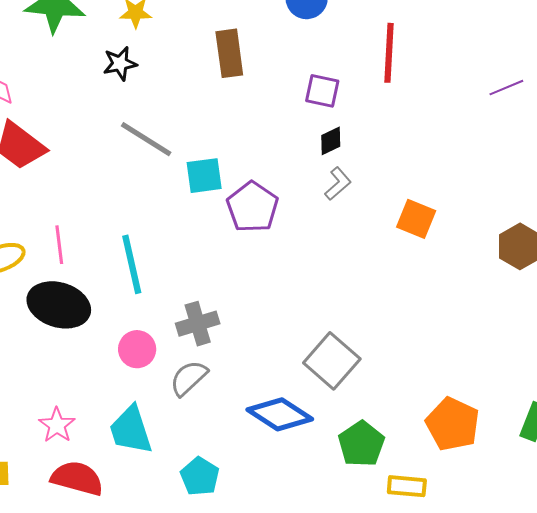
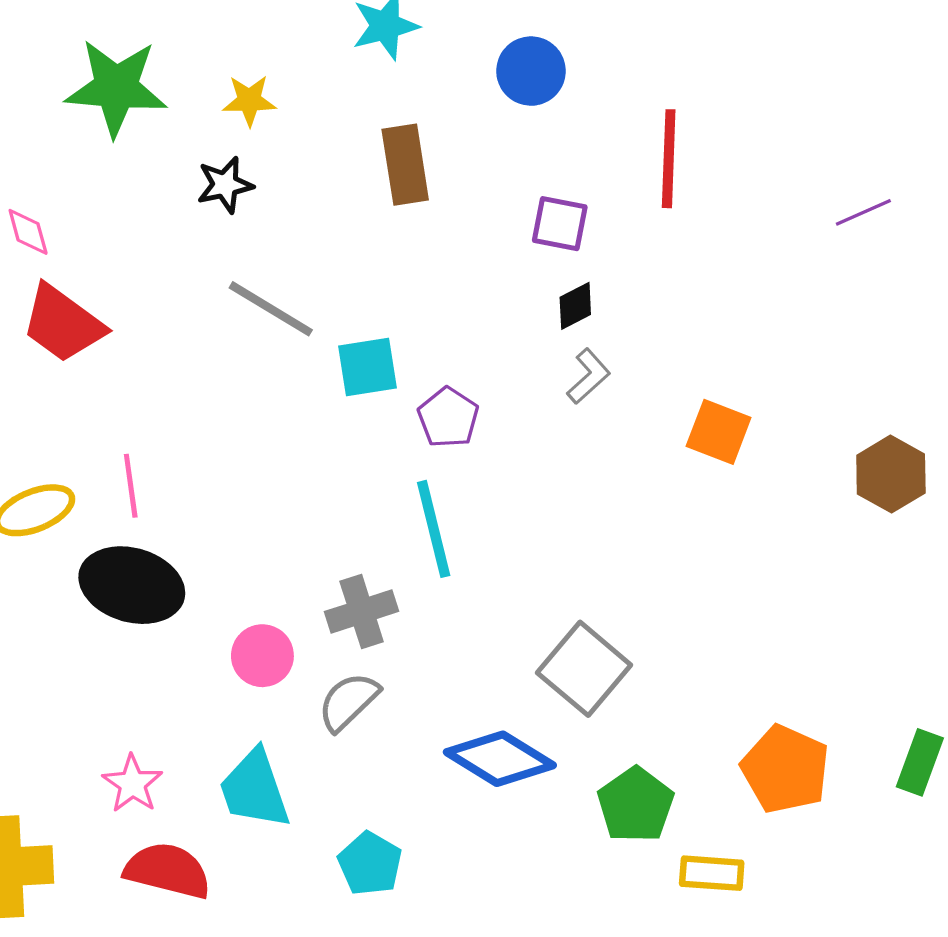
purple pentagon: (252, 207) -> (448, 418), size x0.7
cyan line: (132, 264) -> (434, 529), moved

